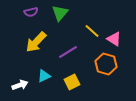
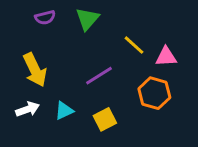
pink triangle: (114, 39) -> (166, 57), turned -35
yellow arrow: (36, 42) -> (35, 70), moved, turned -70
white arrow: (20, 85) -> (28, 109), moved

